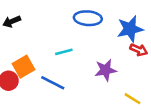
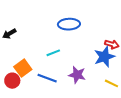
blue star: (130, 29) -> (104, 57), moved
purple star: (106, 70) -> (77, 75), moved, turned 30

